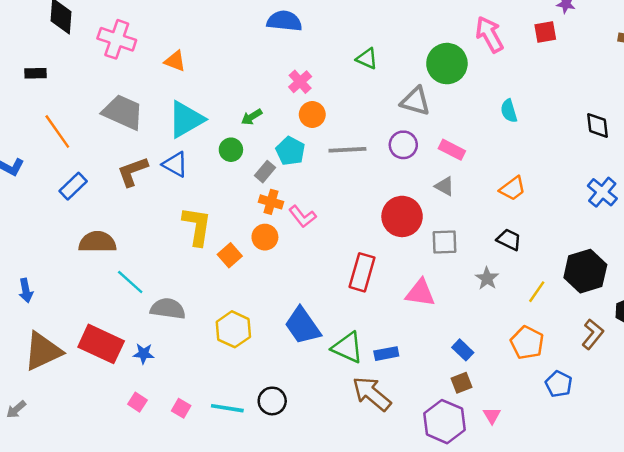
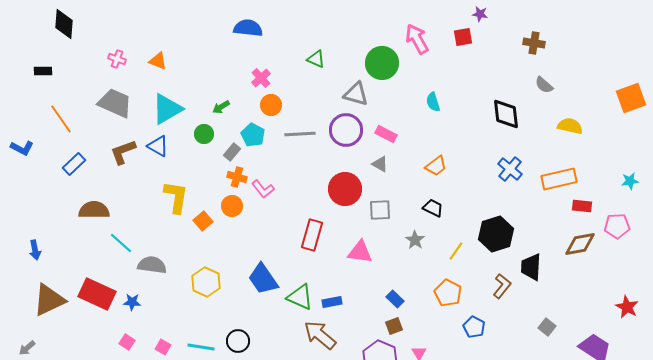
pink cross: (117, 39) -> (117, 59), moved, size x0.6
black diamond: (597, 125) -> (506, 114), size x1.4
purple circle: (403, 145) -> (346, 130), size x1.4

